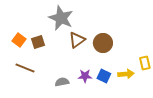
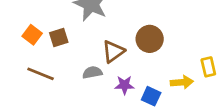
brown triangle: (77, 40) -> (113, 51), moved
blue square: (104, 76) -> (151, 96), moved
gray semicircle: (62, 82) -> (92, 72), moved

